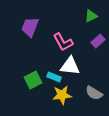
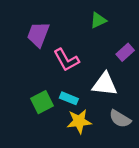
green triangle: (91, 16) -> (98, 20), moved
pink L-shape: (63, 42) -> (66, 60), moved
white triangle: (70, 66) -> (105, 84), moved

